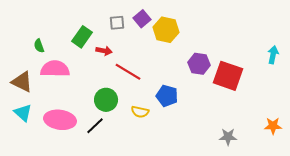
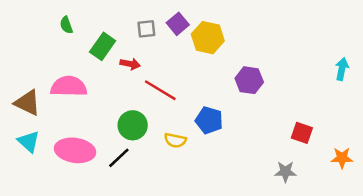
green semicircle: (39, 46) -> (66, 25), moved
red square: (228, 76) -> (302, 133), moved, size x0.6

